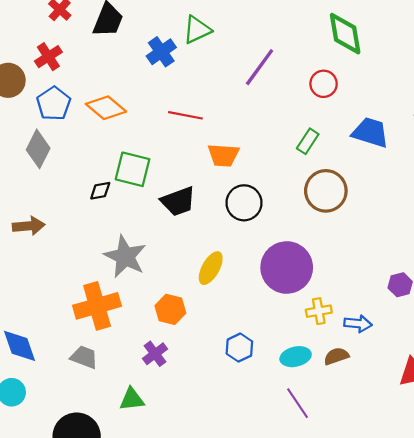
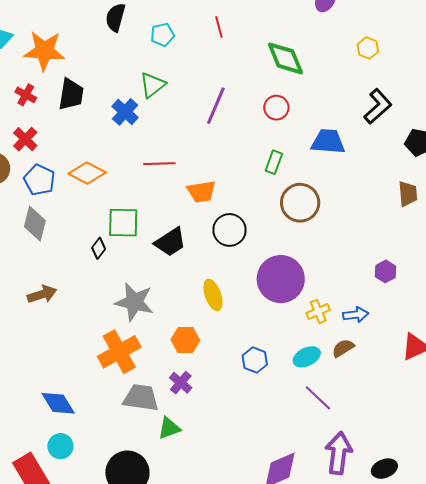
black diamond: (100, 191) -> (99, 248), turned -30
yellow ellipse: (211, 268) -> (213, 295), turned -36
gray trapezoid: (84, 357) -> (141, 398), moved, size x1.4

